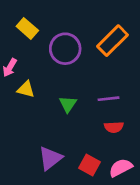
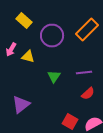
yellow triangle: (26, 89) -> (28, 56), moved
red semicircle: (114, 127) -> (88, 94), turned -40
purple triangle: (50, 158) -> (21, 104), moved

